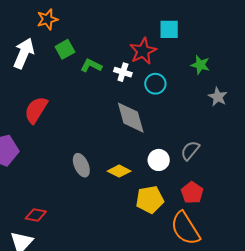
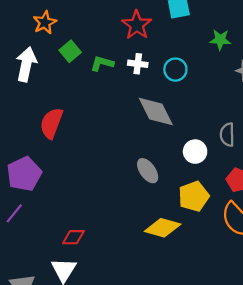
red star: (143, 51) -> (137, 25), moved
gray semicircle: (190, 151) -> (227, 135), turned -30
gray ellipse: (81, 165) -> (148, 171), moved
yellow diamond: (119, 171) -> (163, 228), moved, size x1.4

